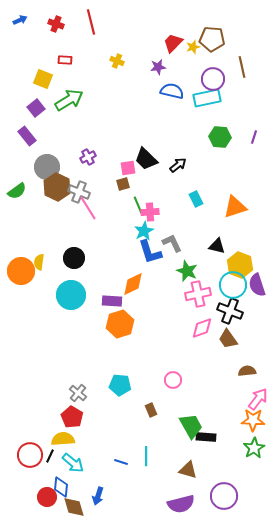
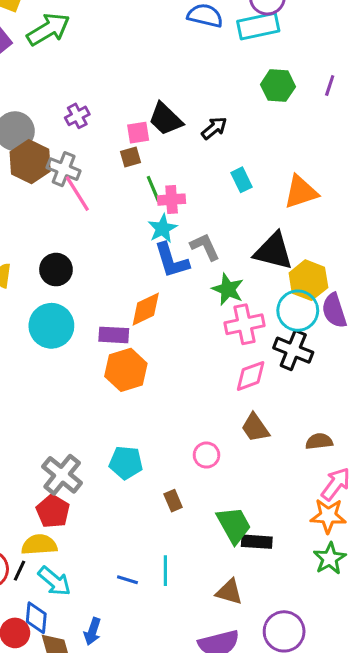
black triangle: (217, 246) -> (273, 251), size x1.6
brown trapezoid: (228, 339) -> (255, 428), moved
gray cross: (78, 393) -> (62, 475), size x1.5

